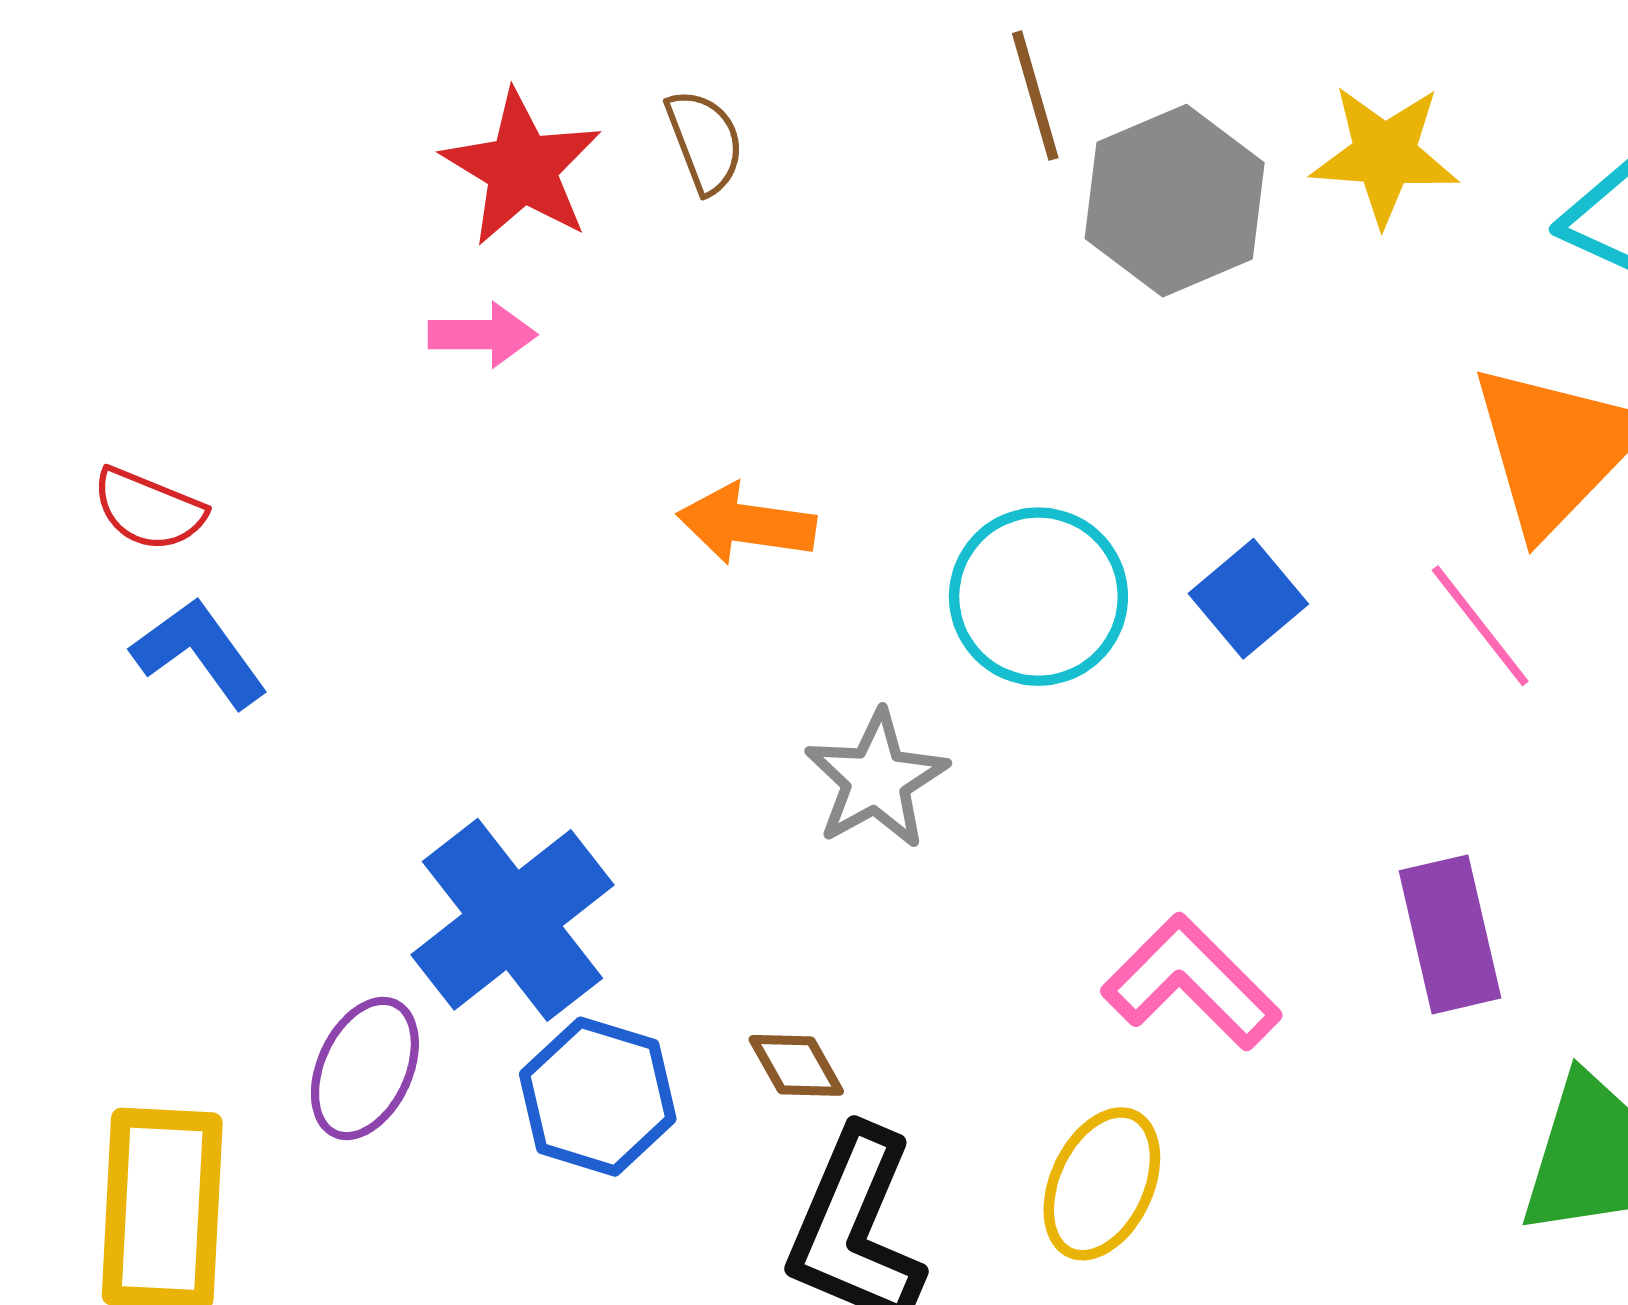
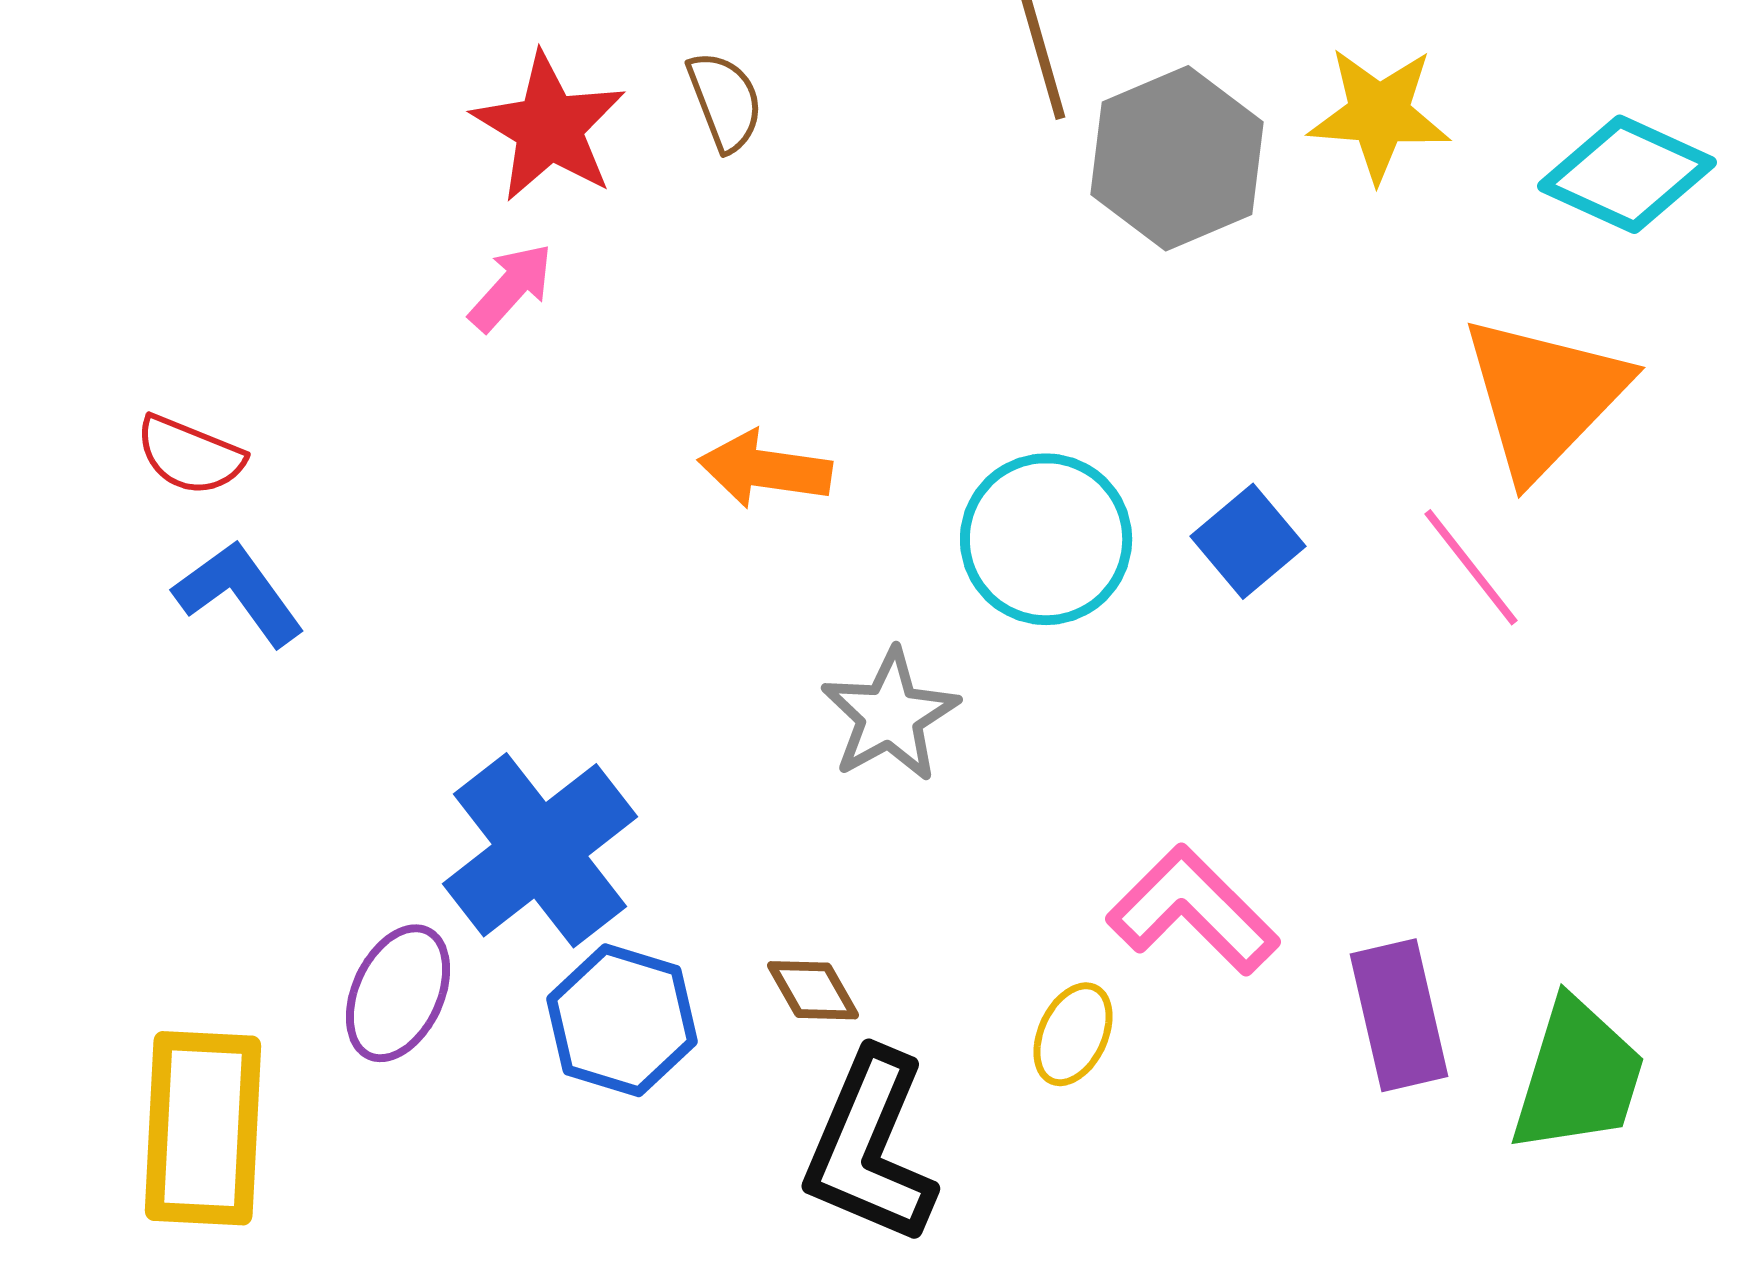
pink arrow: (482, 335) -> (511, 287), turned -48
purple rectangle: (1450, 934) -> (1399, 1015), moved
yellow ellipse: (1102, 1184) -> (1073, 1034), moved, size x0.7

